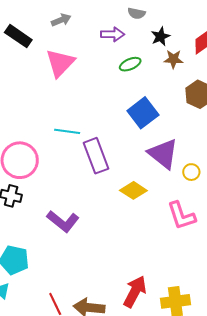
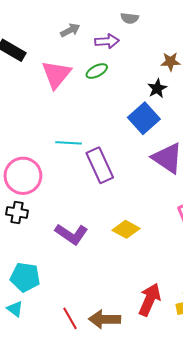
gray arrow: (61, 20) -> (70, 30), moved
black star: (160, 36) -> (157, 88), moved
green ellipse: (130, 64) -> (97, 71), moved
yellow diamond: (133, 190) -> (126, 229), moved

